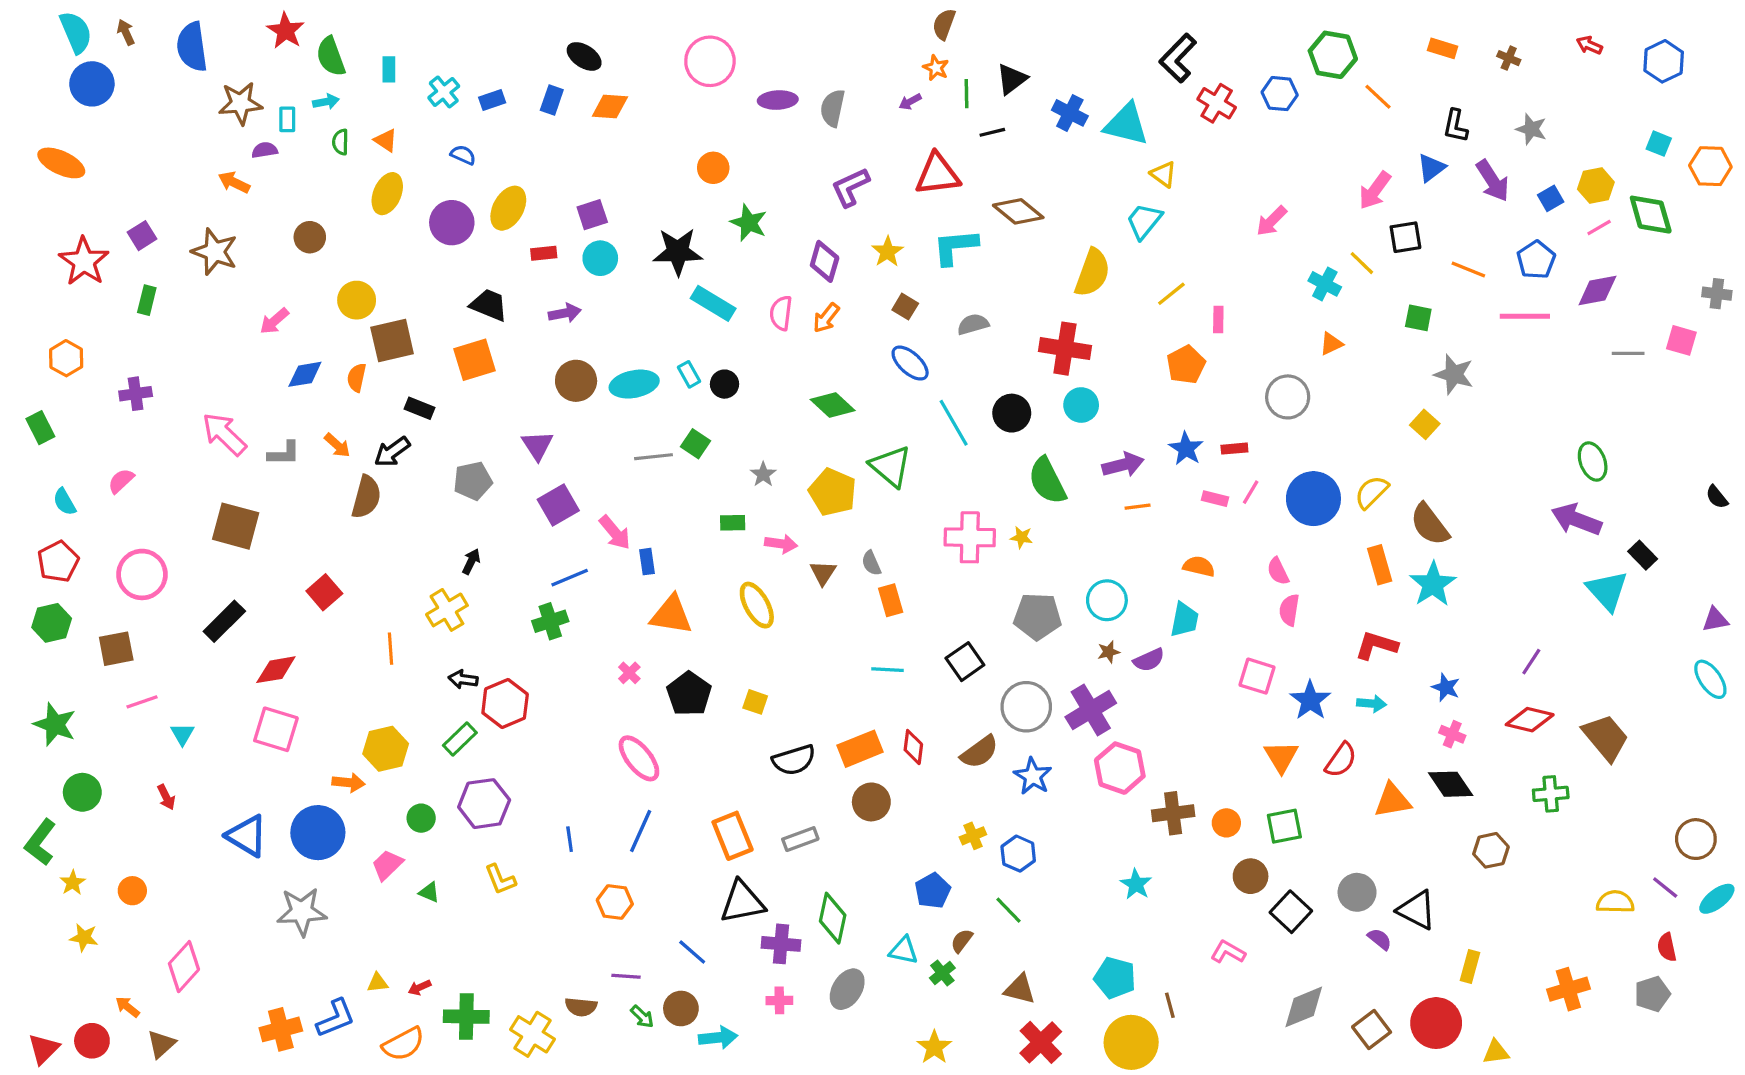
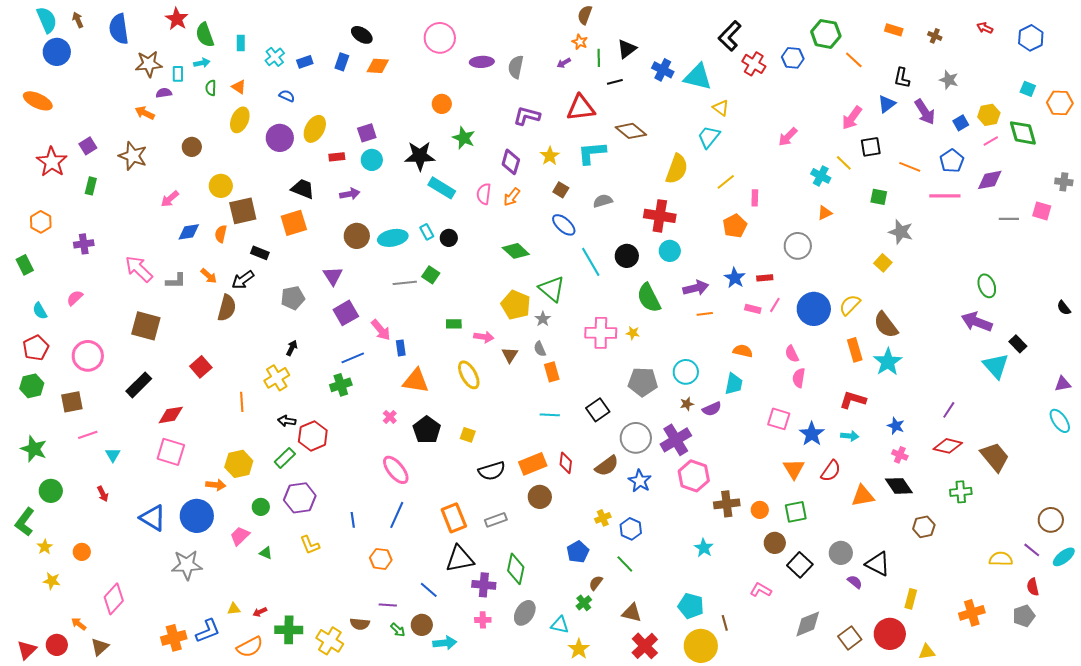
purple L-shape: (850, 187) -> (527, 116), turned 40
gray star: (763, 474) -> (543, 319), moved
cyan triangle: (904, 950) -> (560, 625), moved

